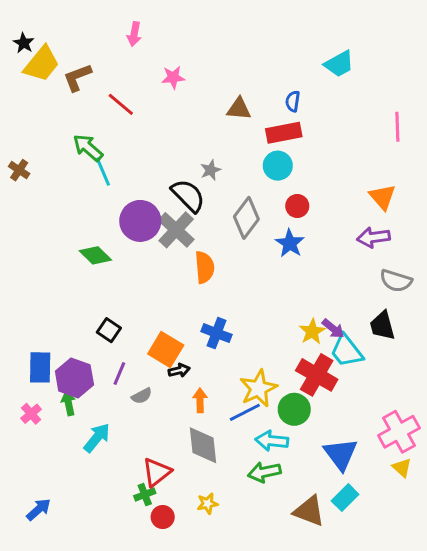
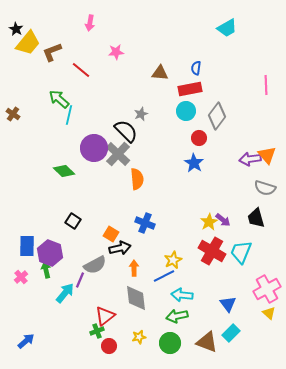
cyan trapezoid: (339, 64) -> (227, 28), moved
cyan line: (103, 172) -> (69, 115), turned 36
orange triangle: (382, 197) -> (267, 155), moved
gray diamond: (246, 218) -> (217, 116), moved
orange square: (166, 350) -> (111, 234), size x0.7
cyan trapezoid: (347, 351) -> (241, 252), moved, turned 60
black arrow: (179, 370) -> (120, 248), size x1.5
purple line: (119, 373) -> (80, 280), moved
yellow star: (258, 388) -> (173, 260), size x0.7
gray semicircle: (142, 396) -> (95, 265), size x1.6
green circle: (294, 409) -> (170, 343), moved
blue triangle: (341, 454) -> (228, 304), size x0.7

